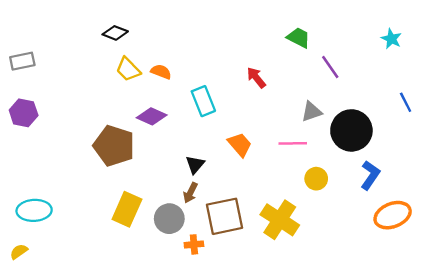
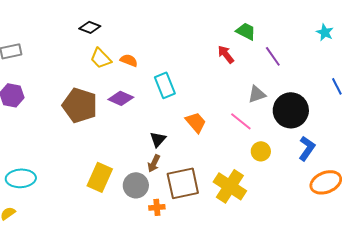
red arrow: (256, 78) -> (226, 54), moved
pink line: (293, 143) -> (241, 121), turned 40
brown pentagon: (114, 146) -> (80, 105), moved

